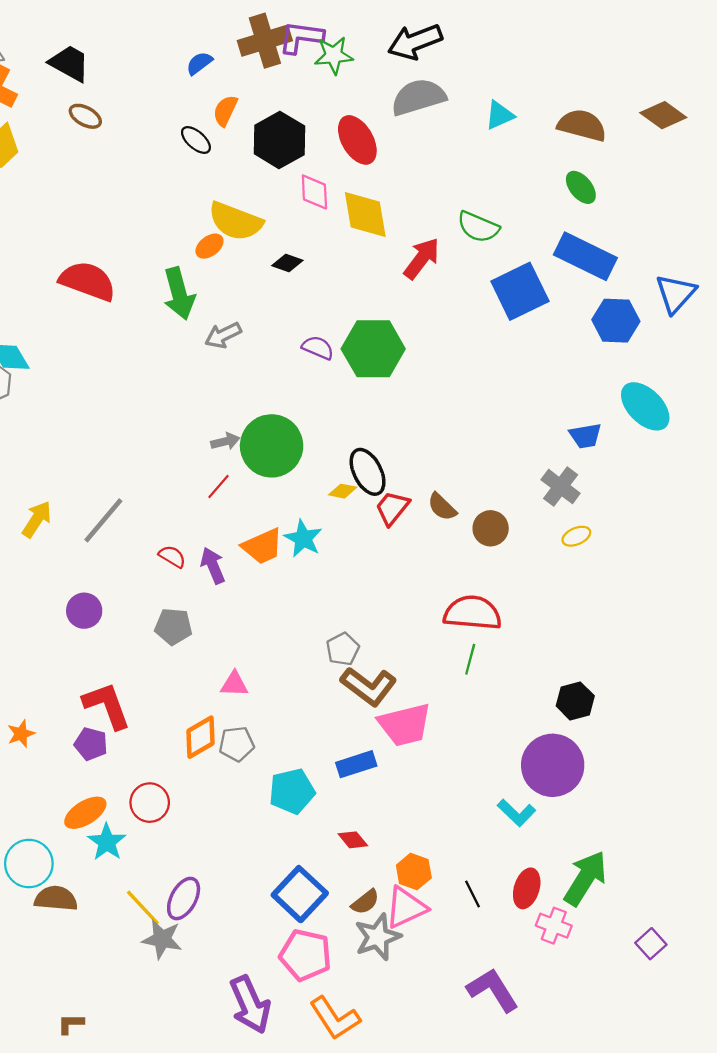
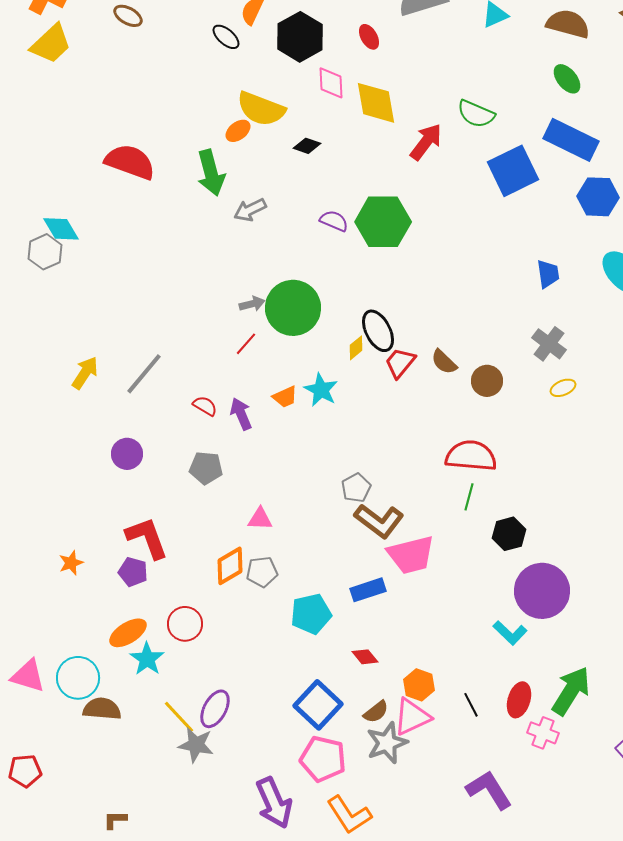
red ellipse: (357, 140) -> (369, 37), size x0.6
blue trapezoid: (585, 436) -> (548, 274), moved, turned -88
yellow diamond: (343, 491) -> (356, 348), turned -50
orange trapezoid: (263, 546) -> (285, 397), size x0.7
black hexagon: (575, 701) -> (509, 534), moved

